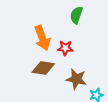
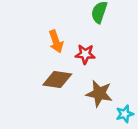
orange arrow: (42, 38) -> (56, 41), size x0.7

